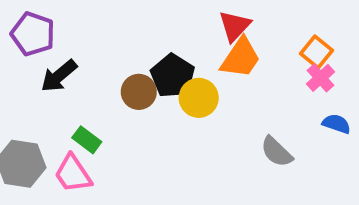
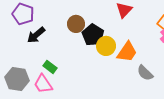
orange trapezoid: (241, 58) -> (127, 52), moved
brown circle: (139, 92) -> (76, 24), moved

